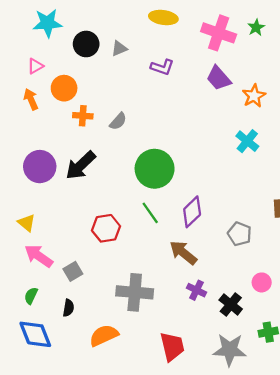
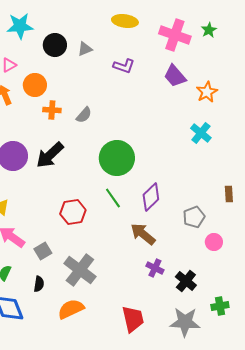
gray pentagon: (240, 234) -> (194, 217), turned 30
pink circle: (262, 282) -> (214, 242), moved
gray cross: (135, 292) -> (80, 270), moved, turned 32

